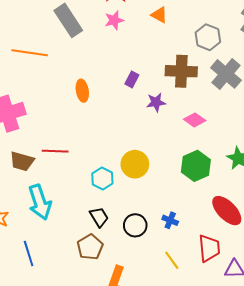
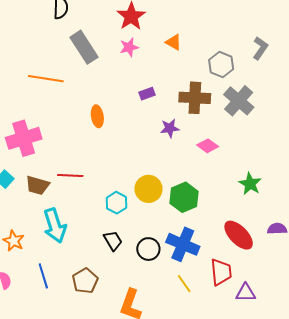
purple rectangle: (132, 79) -> (147, 94), moved, turned 42
green hexagon: (196, 166) -> (184, 197), moved
blue cross: (170, 220) -> (183, 244), size x2.0
brown pentagon: (90, 247) -> (85, 281), moved

